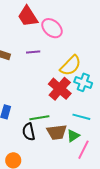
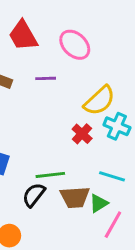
red trapezoid: (28, 16) -> (23, 36), moved
red cross: (60, 89) -> (82, 134), size x0.6
black semicircle: (29, 132) -> (34, 195), turned 48

